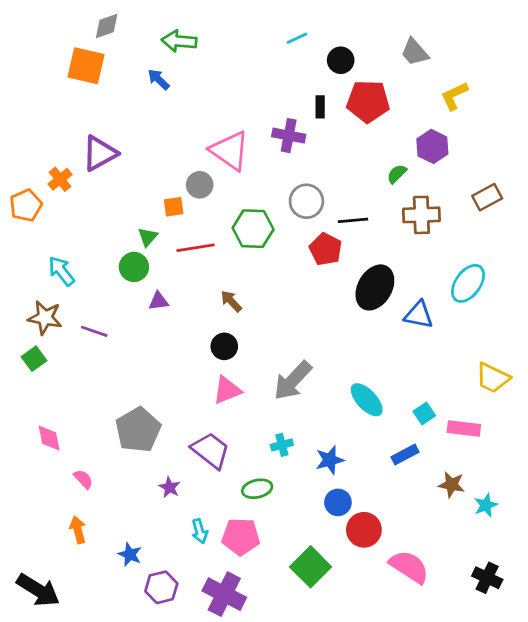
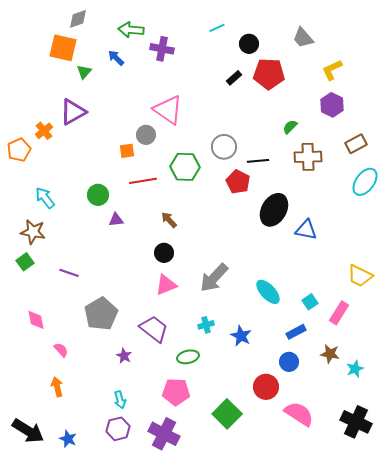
black rectangle: (320, 107) -> (234, 78), turned 49
purple cross: (289, 136) -> (162, 49), moved
purple hexagon: (432, 146) -> (332, 105), moved
green triangle: (148, 237) -> (84, 72), moved
cyan ellipse: (468, 283) -> (365, 182), moved
purple line: (94, 331) -> (69, 273), moved
pink rectangle: (464, 429) -> (339, 313), turned -65
blue star: (330, 460) -> (241, 336), turned -30
blue circle: (338, 502) -> (289, 362), moved
cyan arrow: (200, 531) -> (120, 400), moved
blue star: (130, 554) -> (68, 439), moved
black cross: (487, 578) -> (356, 422), size x1.4

